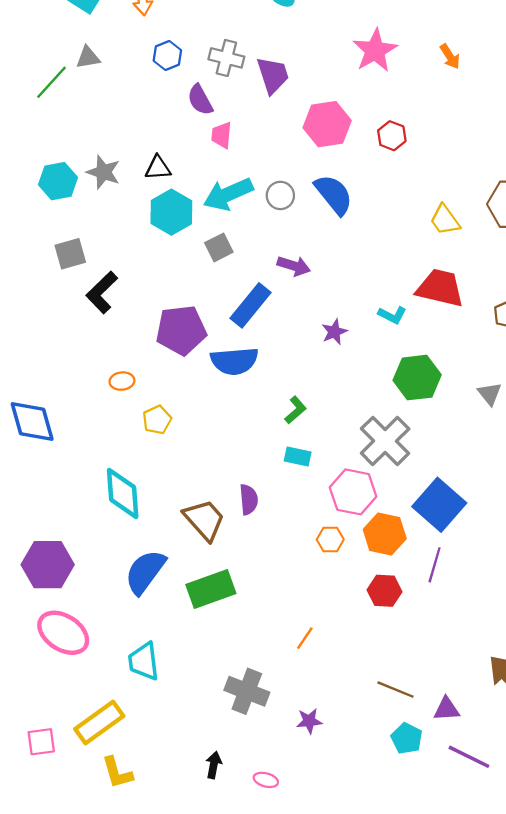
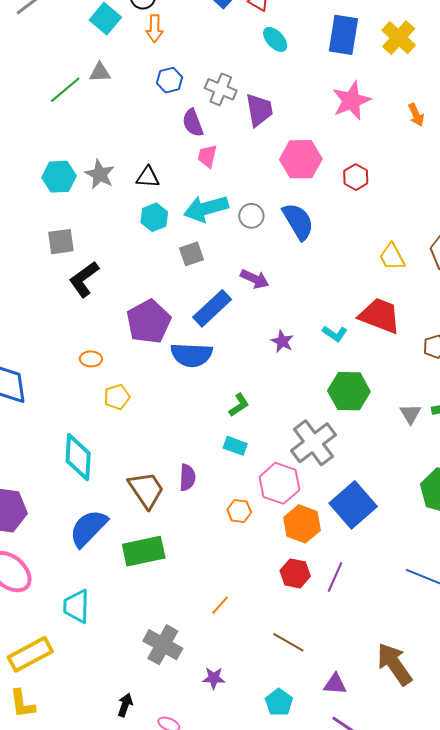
cyan hexagon: (171, 212) -> (154, 217), size x0.7
purple pentagon: (181, 330) -> (149, 322), turned -30
purple star: (334, 332) -> (282, 341), turned -30
orange hexagon: (330, 540) -> (239, 511), moved
purple line: (435, 565) -> (335, 577), moved
brown line: (396, 690) -> (288, 642), moved
cyan pentagon: (407, 738) -> (279, 702), moved
yellow L-shape: (117, 773) -> (22, 704), moved

